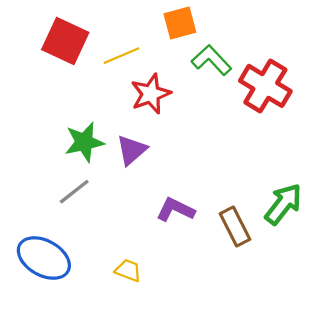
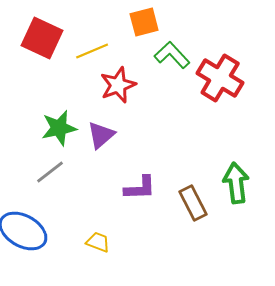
green arrow: (283, 204) -> (236, 183), turned -45
purple L-shape: (175, 210) -> (140, 188), turned 152

